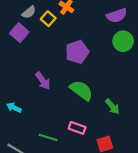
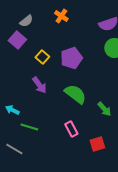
yellow square: (48, 19) -> (42, 57), moved
pink rectangle: (77, 128) -> (71, 129), turned 42
green line: (48, 138) -> (29, 127), moved

